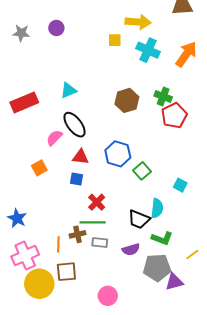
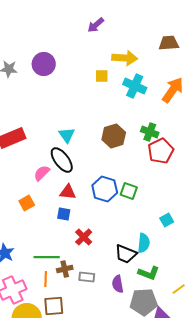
purple circle: (56, 28) -> (44, 64), size x1.5
cyan triangle: (68, 90) -> (67, 135), moved, turned -42
green square: (142, 171) -> (129, 191), moved, turned -30
cyan square: (180, 185) -> (167, 220), turned 32
green line: (93, 222) -> (47, 257), moved
purple semicircle: (131, 249) -> (118, 284), turned 96

